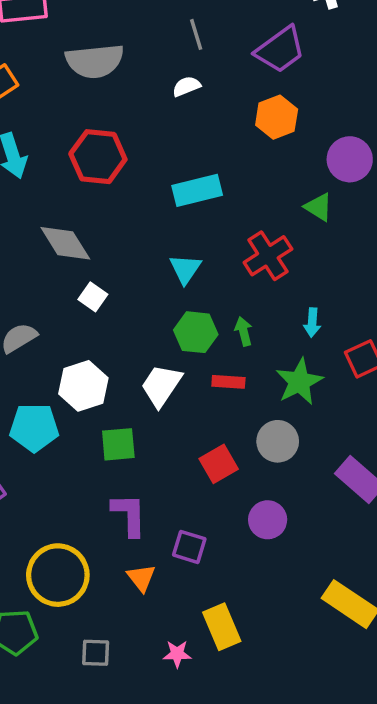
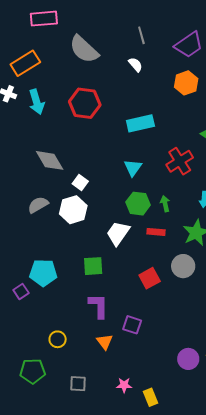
gray semicircle: (95, 61) -> (84, 49), turned 48
white semicircle: (186, 86) -> (135, 65), turned 70
gray diamond: (65, 243) -> (50, 160), moved
white hexagon: (83, 386) -> (73, 210), moved
cyan pentagon: (34, 427) -> (43, 273), moved
purple circle: (268, 520) -> (188, 359), moved
yellow circle: (58, 575) -> (58, 339), size x0.5
yellow rectangle: (222, 627) -> (150, 397), moved, size x0.7

